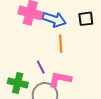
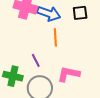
pink L-shape: (60, 79) -> (68, 74), moved

